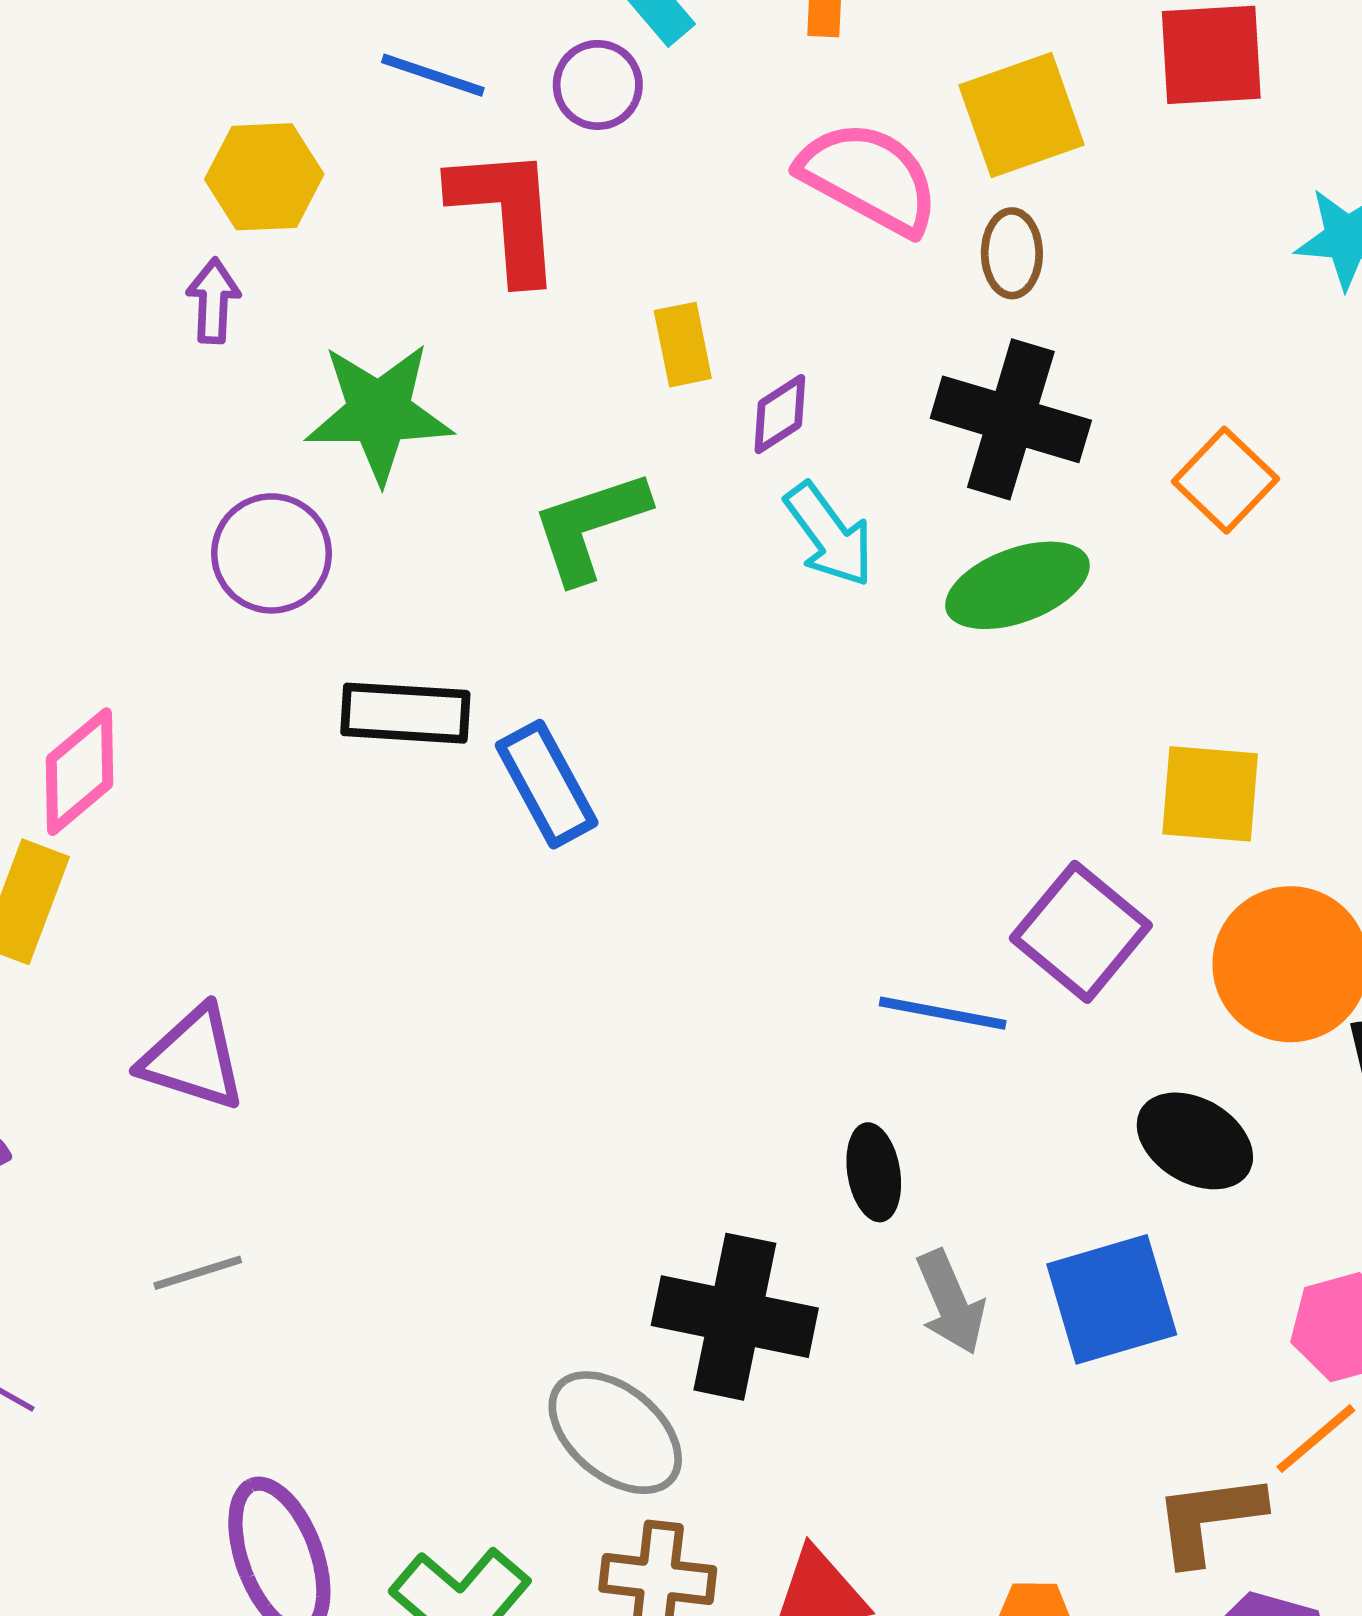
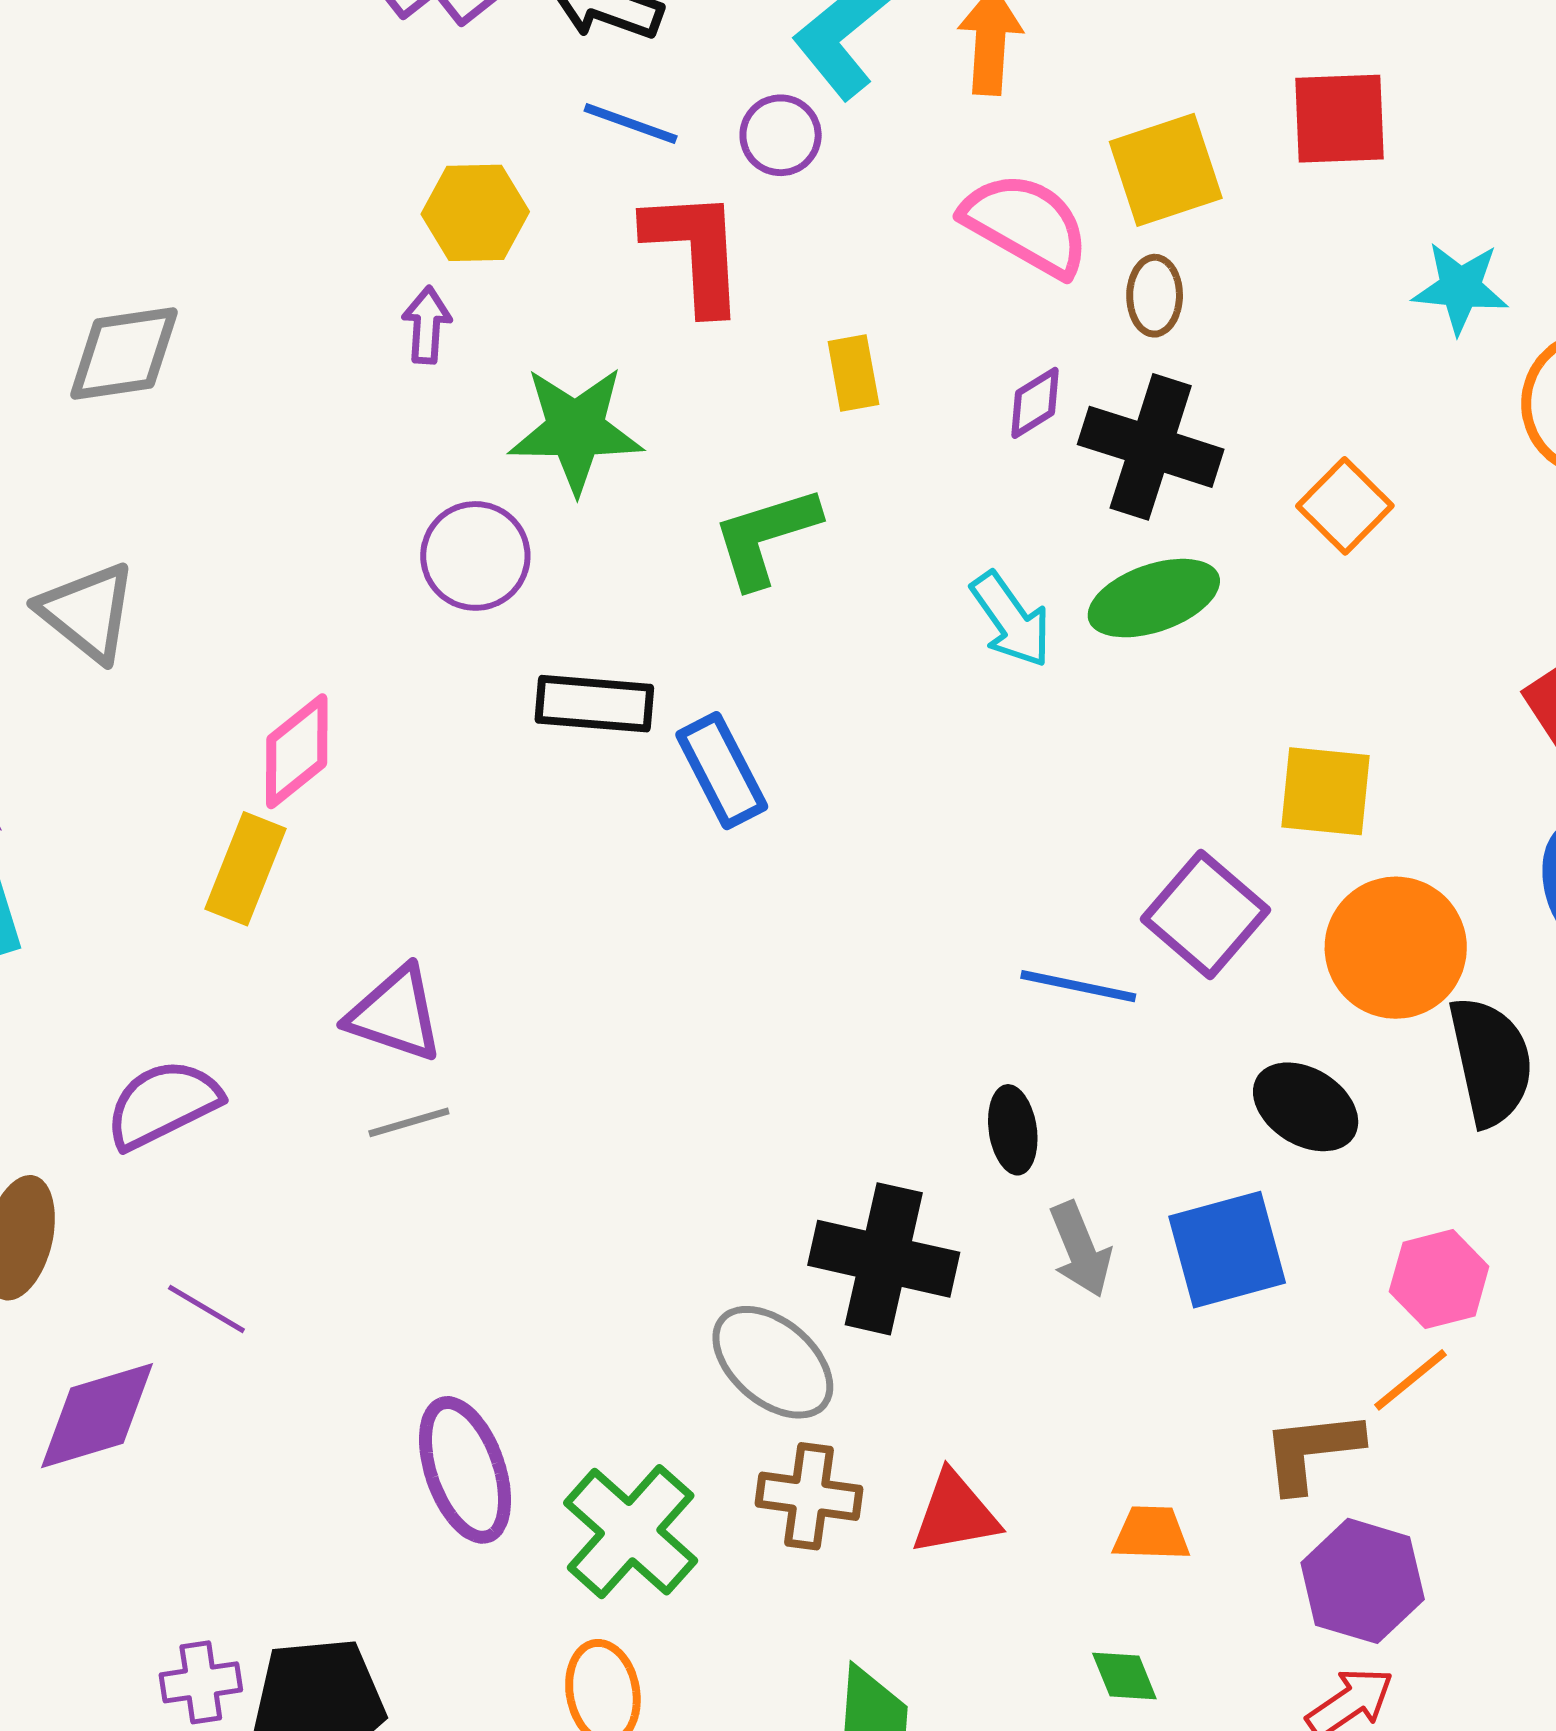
purple diamond: (780, 414) -> (1035, 403), moved
cyan arrow: (829, 535) -> (1011, 620), moved
gray line: (198, 1273) -> (409, 1122), moved

